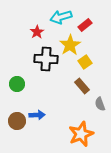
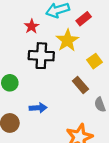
yellow square: (85, 62) -> (95, 61), moved
blue arrow: (37, 115) -> (38, 108), moved

